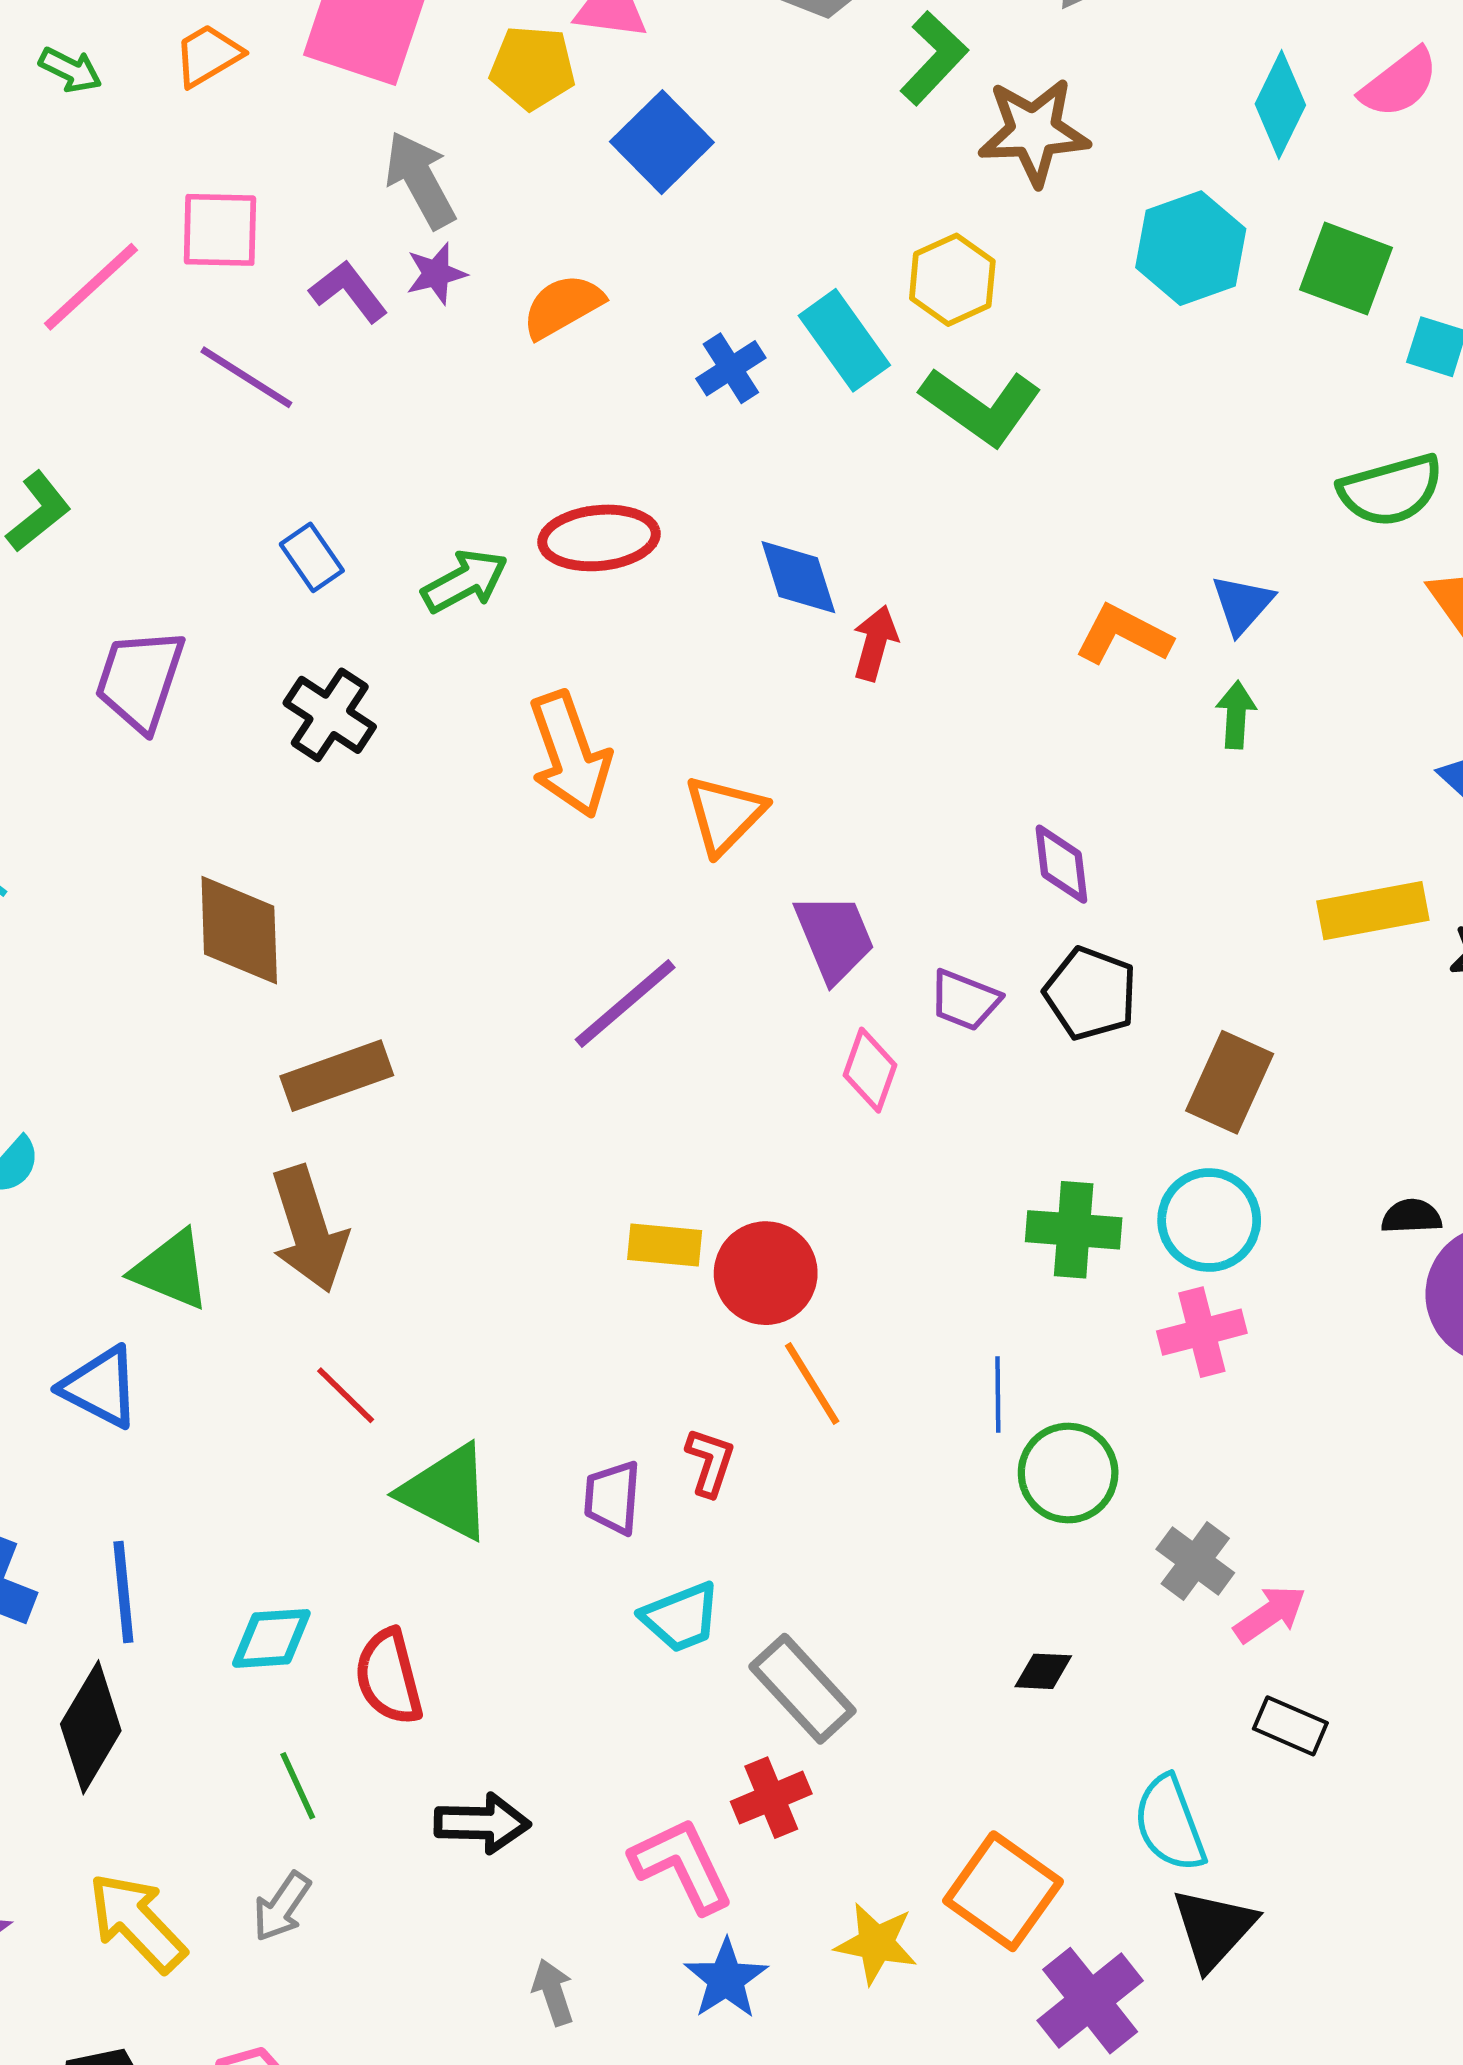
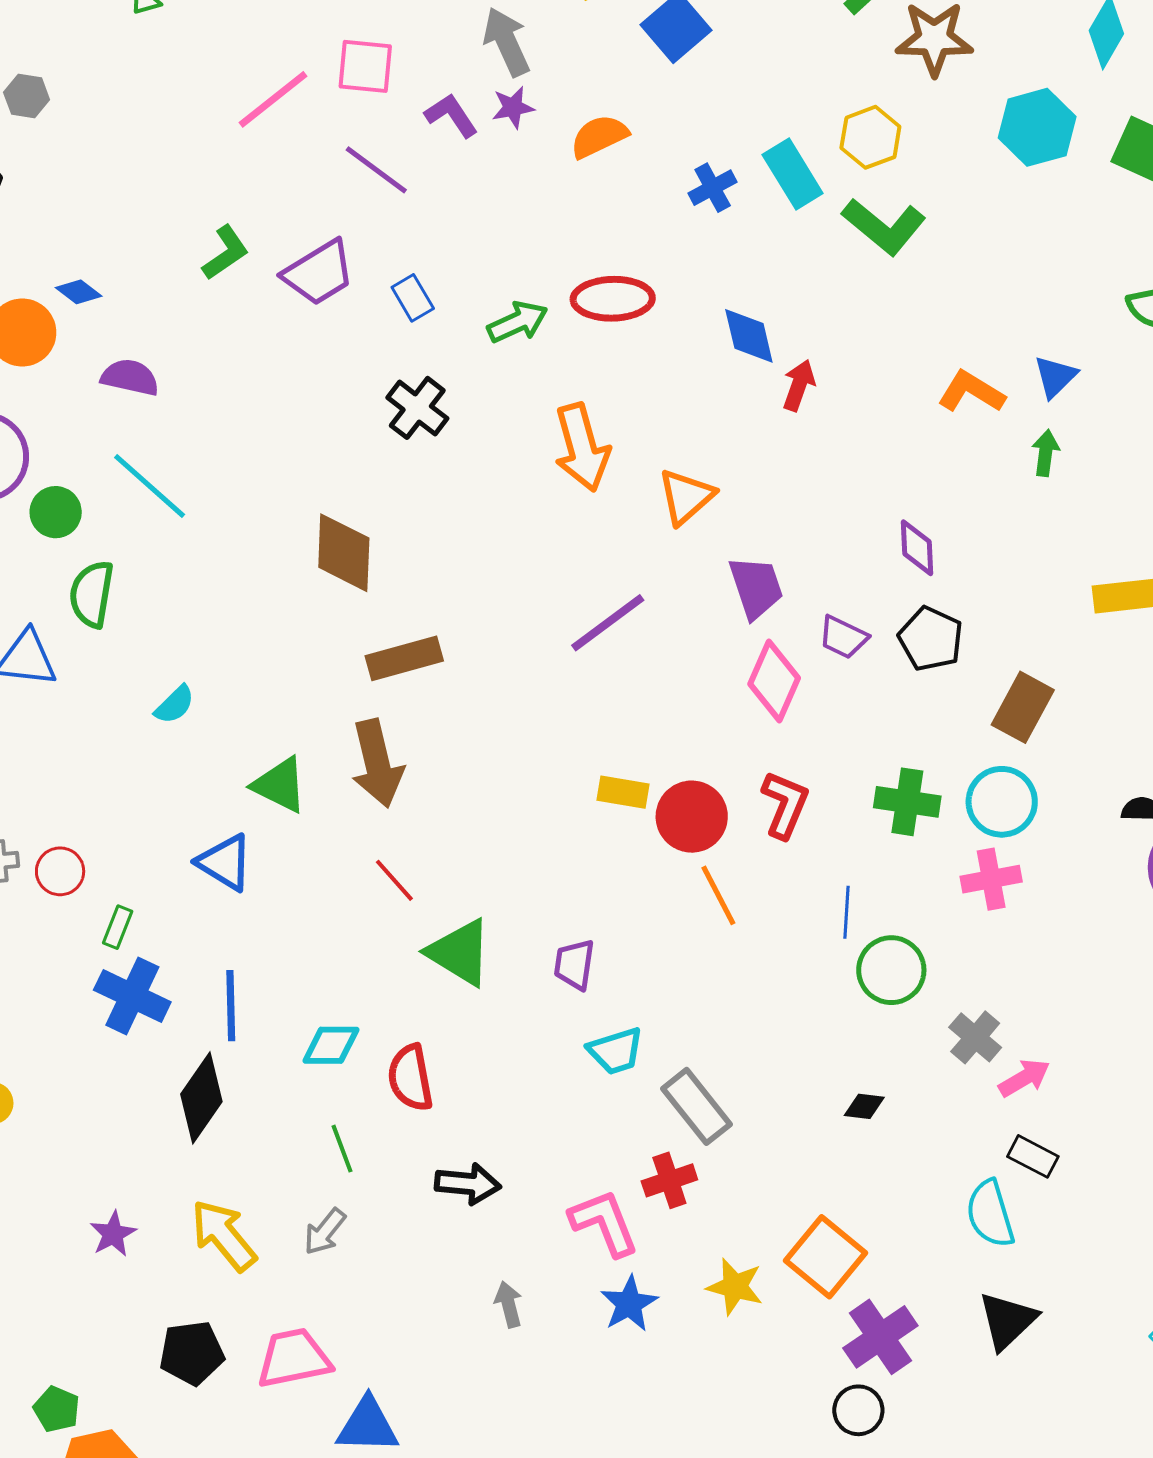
purple trapezoid: (140, 680) -> (319, 273), moved, turned -144
pink diamond: (870, 1070) -> (774, 681), size x1.4
red L-shape: (710, 1462) -> (785, 805), moved, size x1.4
cyan semicircle: (1170, 1824) -> (990, 1214), moved
black triangle: (1214, 1929) -> (1007, 1321), moved

